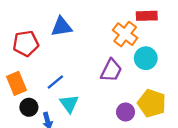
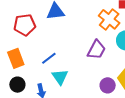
black circle: (29, 107) -> (17, 85), moved

